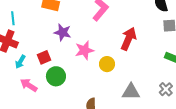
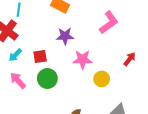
purple star: (63, 32) -> (65, 36), turned -30
red arrow: (129, 39) -> (130, 59), size x0.6

